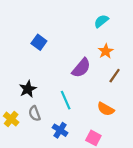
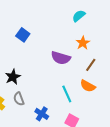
purple semicircle: (81, 68) -> (61, 58), turned 66
cyan line: (66, 100) -> (67, 94), moved
orange semicircle: (106, 109) -> (88, 86), moved

